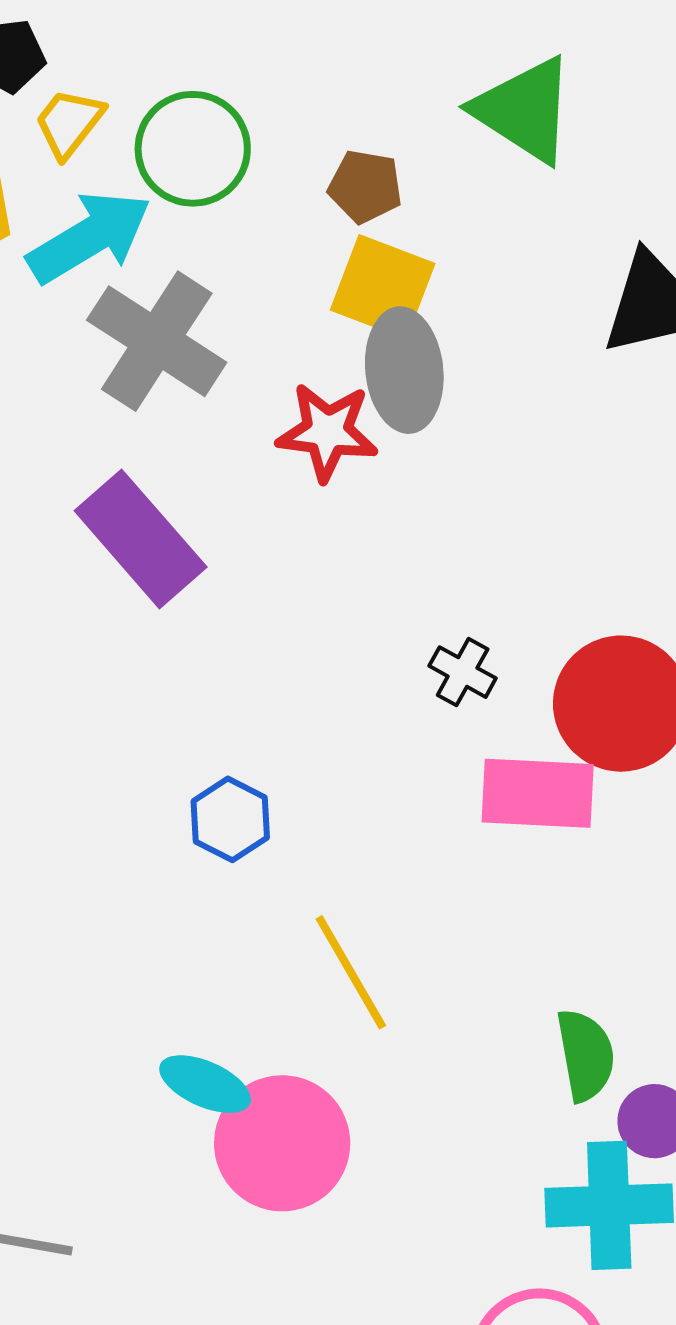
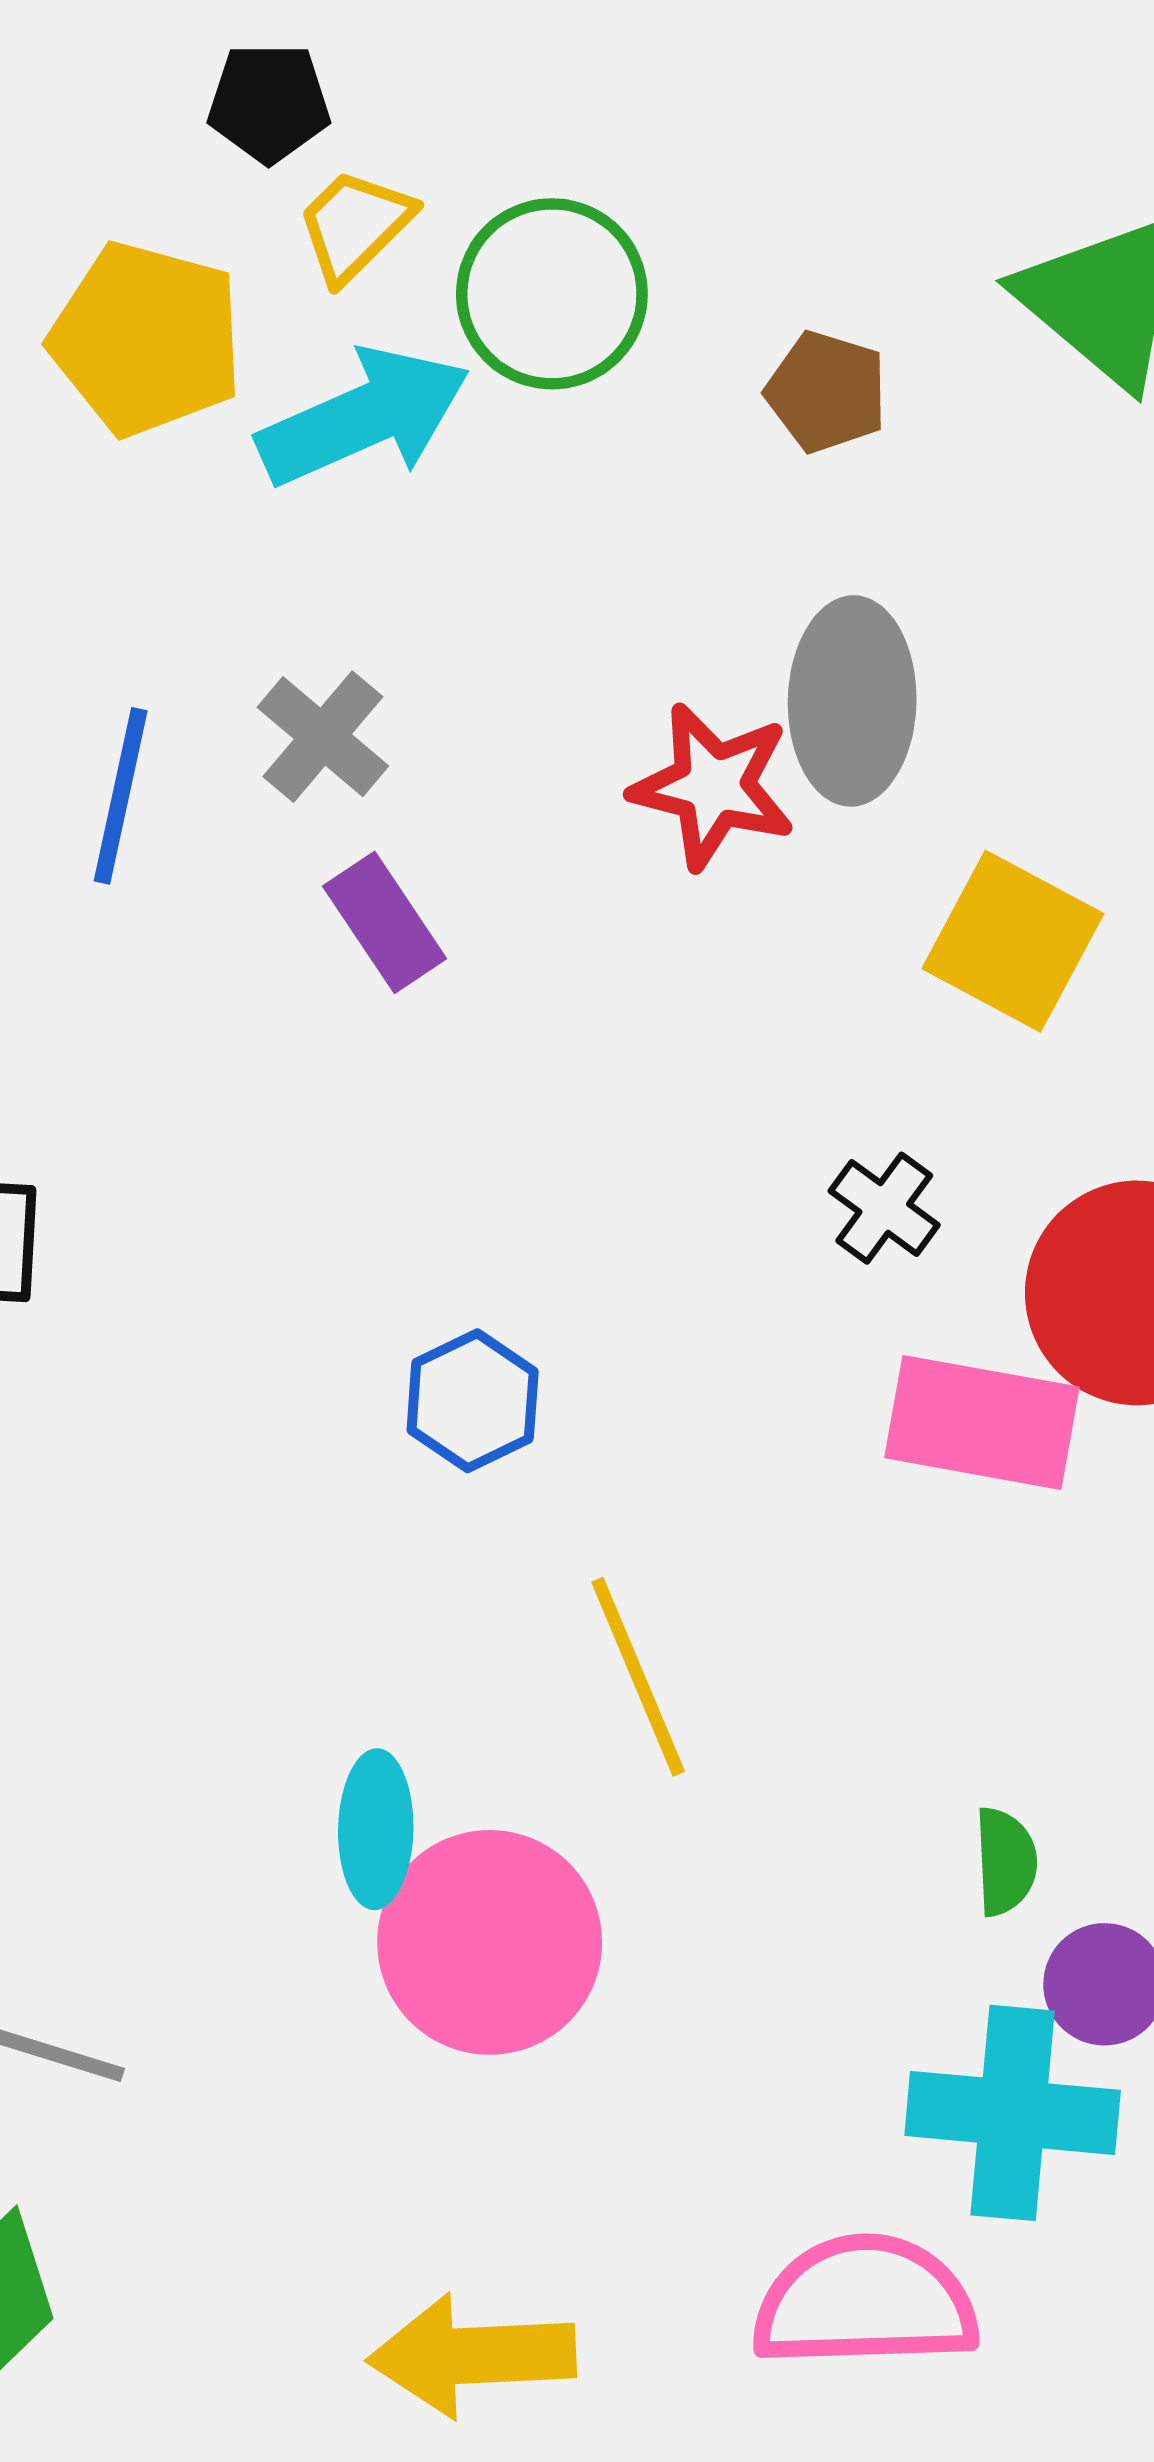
yellow square: (383, 287) -> (1013, 941), moved
gray cross: (157, 341) -> (323, 737), moved, size x0.6
purple rectangle: (141, 539) -> (385, 922), size x0.6
green semicircle: (586, 1055) -> (1005, 1862), size x0.7
cyan ellipse: (205, 1084) -> (376, 1829), turned 60

